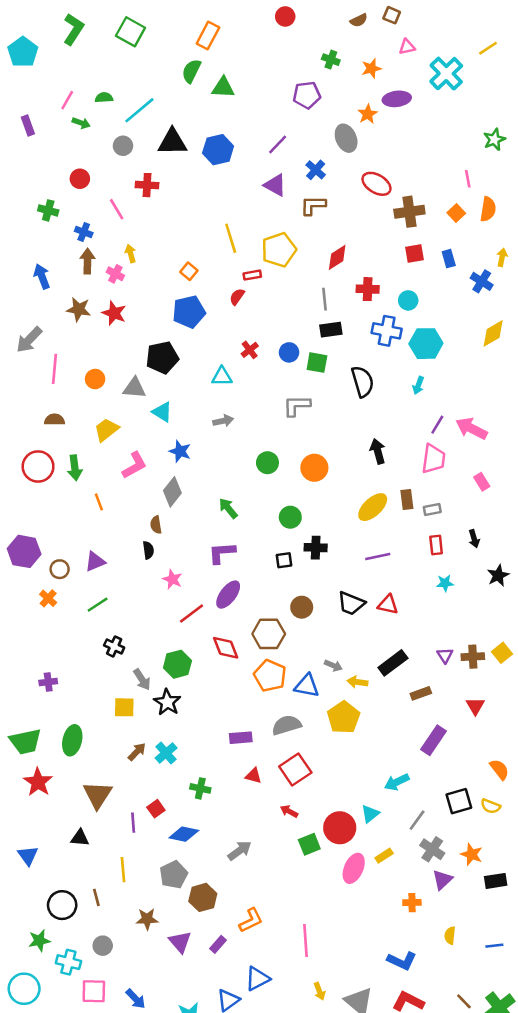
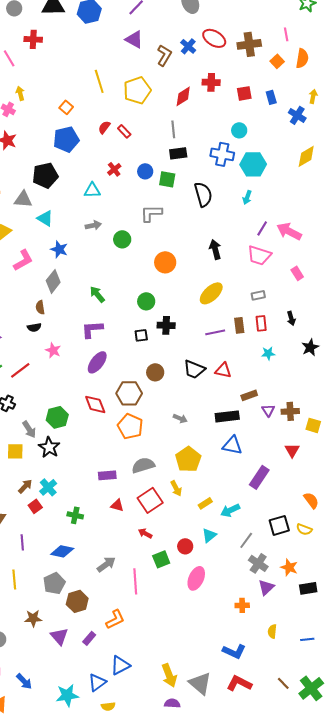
blue cross: (316, 170) -> (188, 46), moved
brown L-shape: (313, 205) -> (164, 55), turned 120
brown cross: (409, 212) -> (249, 44), moved
red rectangle: (252, 275) -> (124, 131), moved, turned 56
red cross: (368, 289) -> (211, 82), moved
pink trapezoid: (434, 459) -> (259, 255), turned 100
green circle: (267, 463) -> (122, 239), moved
brown rectangle: (407, 499) -> (239, 325), moved
black semicircle: (148, 550) -> (34, 327), turned 88
red line: (191, 614) -> (20, 370), moved
yellow square: (502, 653) -> (313, 425), moved, turned -35
black rectangle: (393, 663) -> (227, 416), turned 30
yellow arrow: (357, 682) -> (176, 488), moved, turned -126
blue triangle: (307, 686) -> (232, 445), moved
brown rectangle: (421, 693) -> (249, 395), moved
red square: (156, 809) -> (35, 506), moved
red circle: (340, 828) -> (185, 546), size x0.6
yellow rectangle: (384, 856) -> (205, 503), moved
pink line: (305, 941) -> (135, 581), moved
yellow arrow: (319, 991) -> (169, 675), size x1.6

